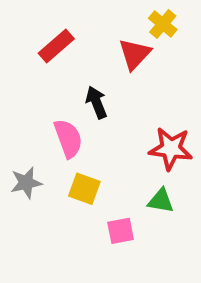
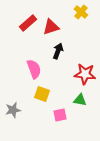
red triangle: (135, 54) -> (51, 27), moved, turned 30
black arrow: (96, 102) -> (58, 51), moved, turned 42
gray star: (26, 183) -> (13, 110), moved

